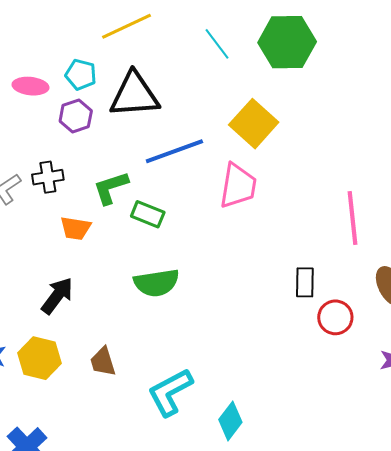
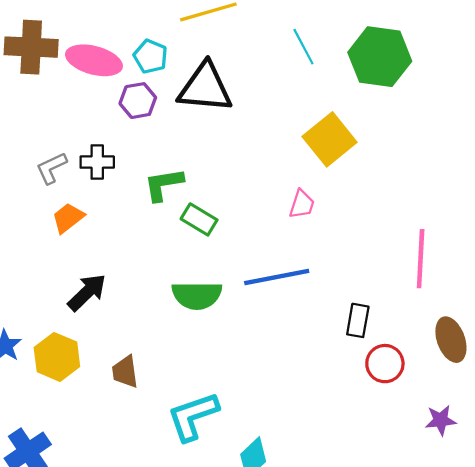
pink ellipse: (30, 86) -> (94, 60), size x1.4
blue line: (174, 151) -> (277, 277), moved
pink trapezoid: (238, 186) -> (302, 204), size x0.6
orange trapezoid: (76, 228) -> (68, 218), moved, turned 124

